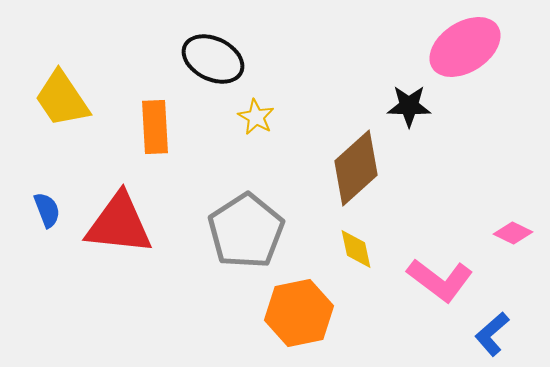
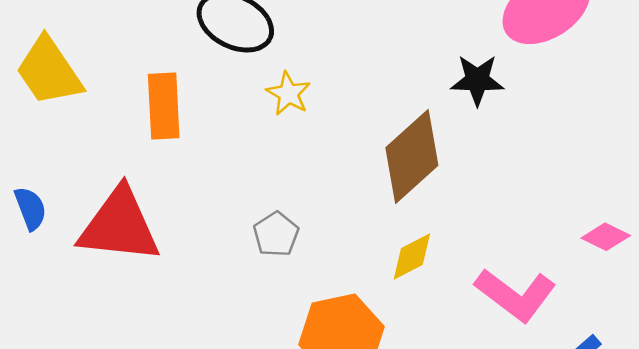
gray pentagon: (246, 231) -> (276, 234), size x0.5
yellow diamond: (356, 249) -> (412, 257), turned 75

